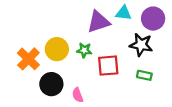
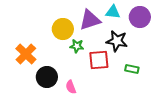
black star: (141, 45) -> (117, 41), moved
yellow circle: (57, 49) -> (63, 29), moved

